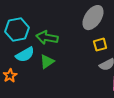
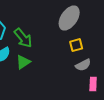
green arrow: (47, 38) -> (23, 38), turned -140

